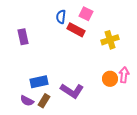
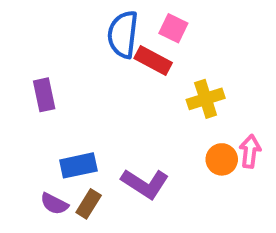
blue semicircle: (61, 17) -> (123, 34), size x1.6
purple rectangle: (23, 37) -> (44, 95), moved
yellow cross: (110, 40) -> (206, 99), moved

